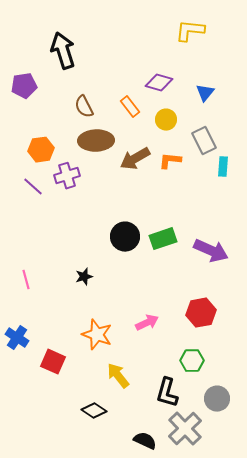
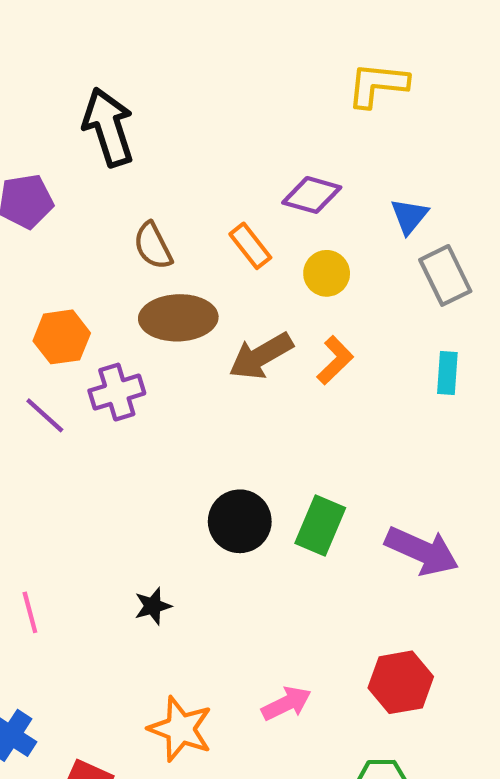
gray rectangle: (204, 141) -> (445, 275), moved
orange L-shape: (170, 161) -> (335, 360), turned 130
green rectangle: (163, 239) -> (320, 526), turned -48

